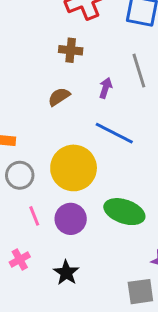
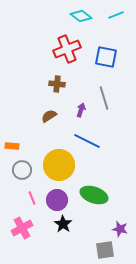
pink cross: (20, 260) -> (22, 228), size x1.5
black star: (66, 273) -> (63, 224), moved

